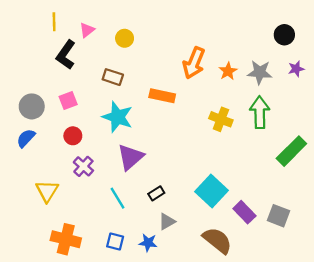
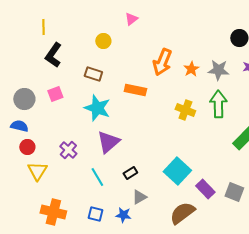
pink triangle: (87, 30) -> (131, 19), moved
red circle: (73, 136) -> (27, 147), moved
blue semicircle: (26, 138) -> (19, 126), turned 60
brown semicircle: (217, 240) -> (182, 213), turned -76

